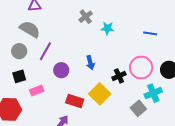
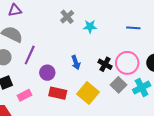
black cross: (119, 76) -> (105, 64), moved, turned -32
red rectangle: (75, 101) -> (58, 93), moved
gray square: (138, 108) -> (118, 85), moved

